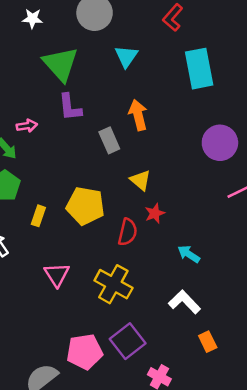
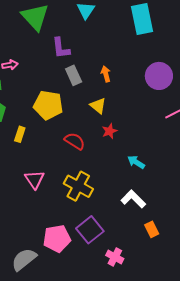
purple L-shape: (70, 107) -> (61, 48), moved
orange arrow: (138, 115) -> (106, 74), moved, size x0.7
yellow pentagon: (85, 206) -> (48, 105), moved
red semicircle: (128, 232) -> (75, 141), moved, turned -70

